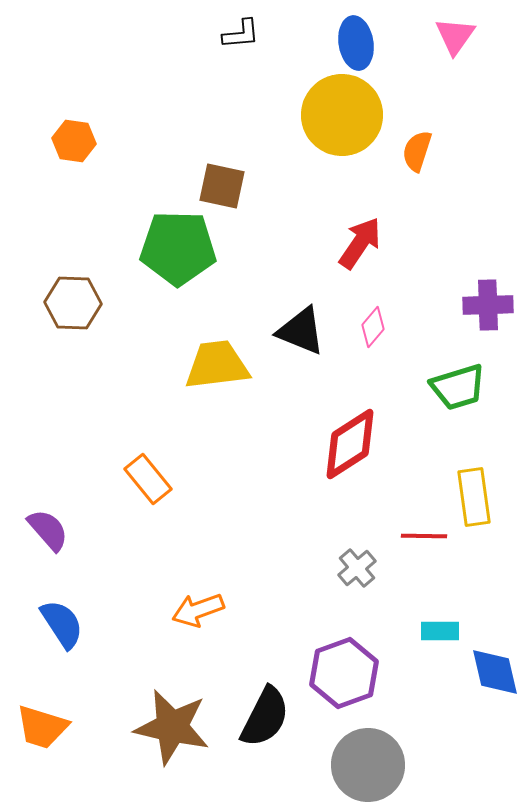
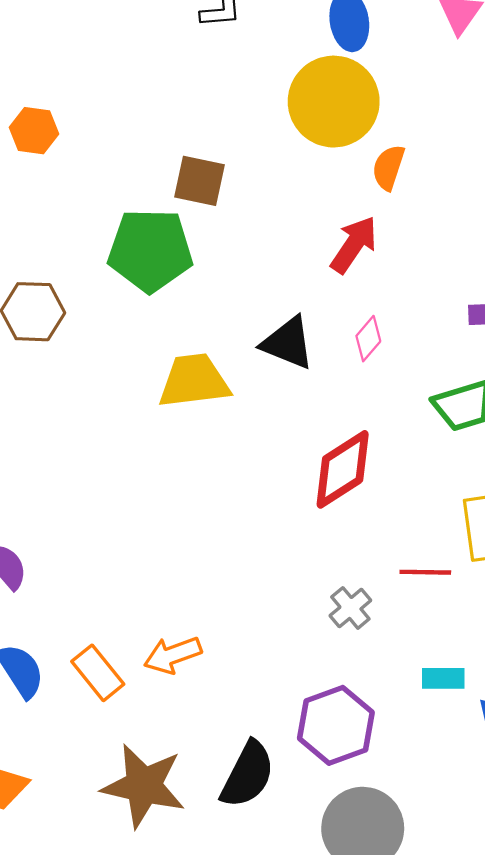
orange semicircle: (417, 151) -> (388, 167), moved
orange rectangle: (148, 479) -> (98, 673), moved

